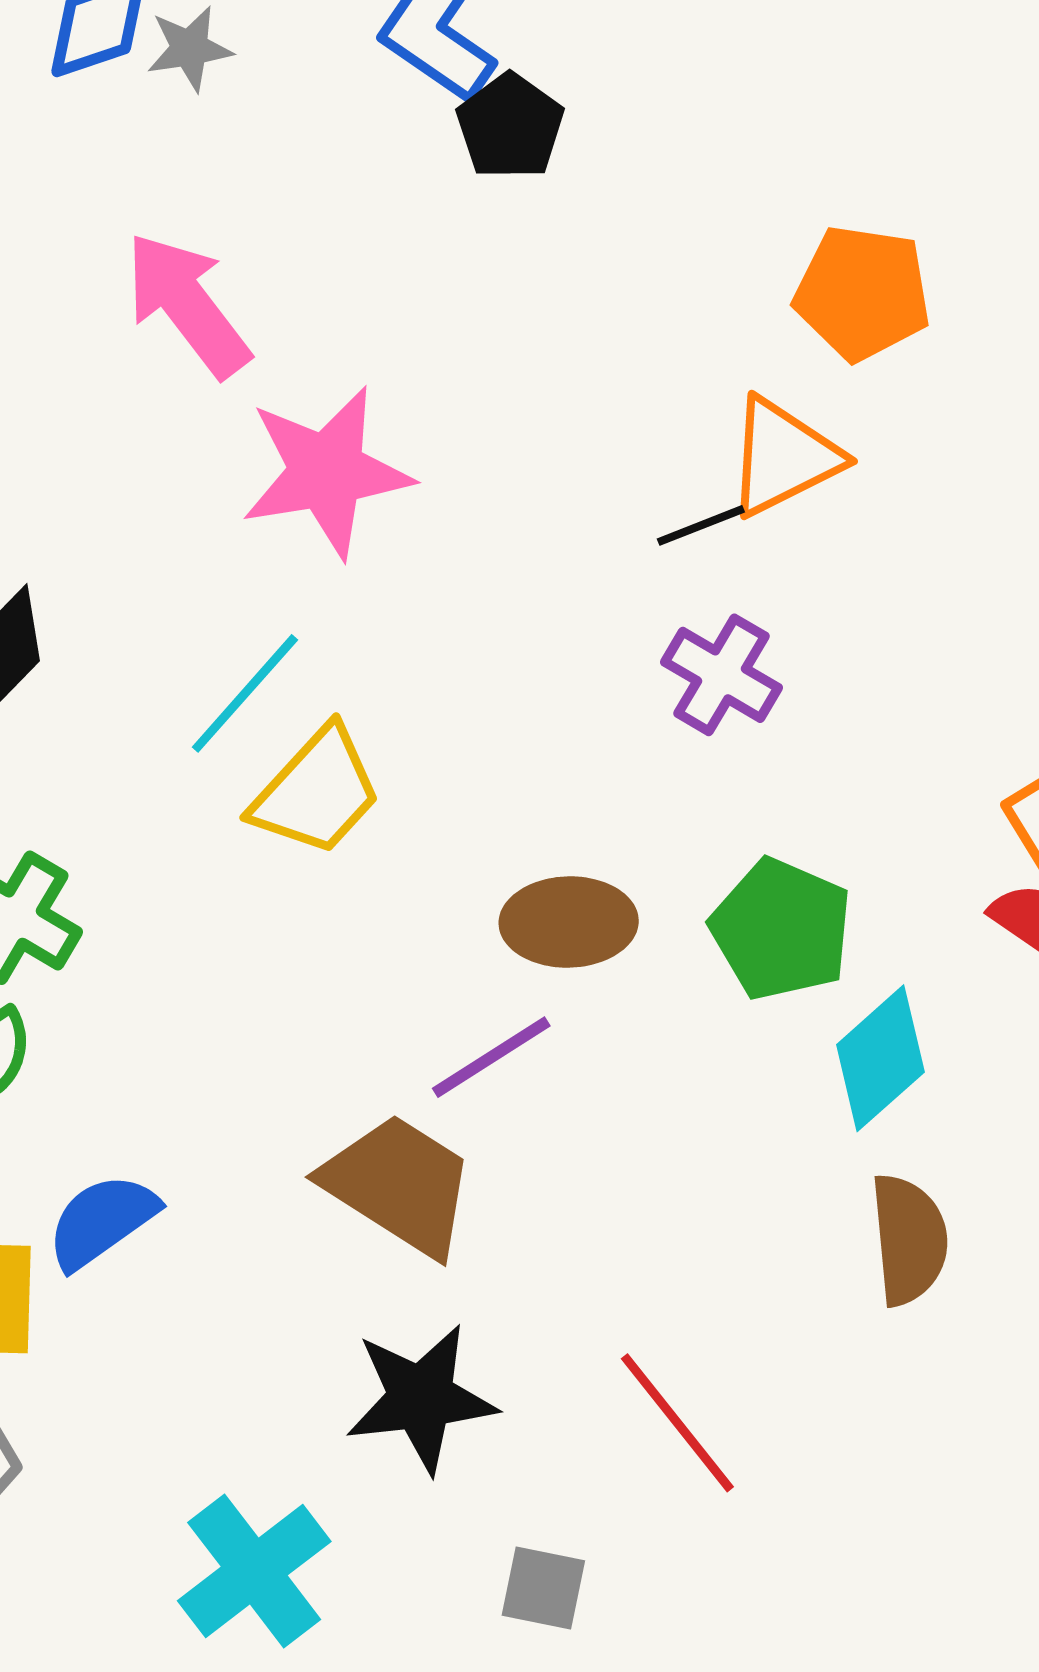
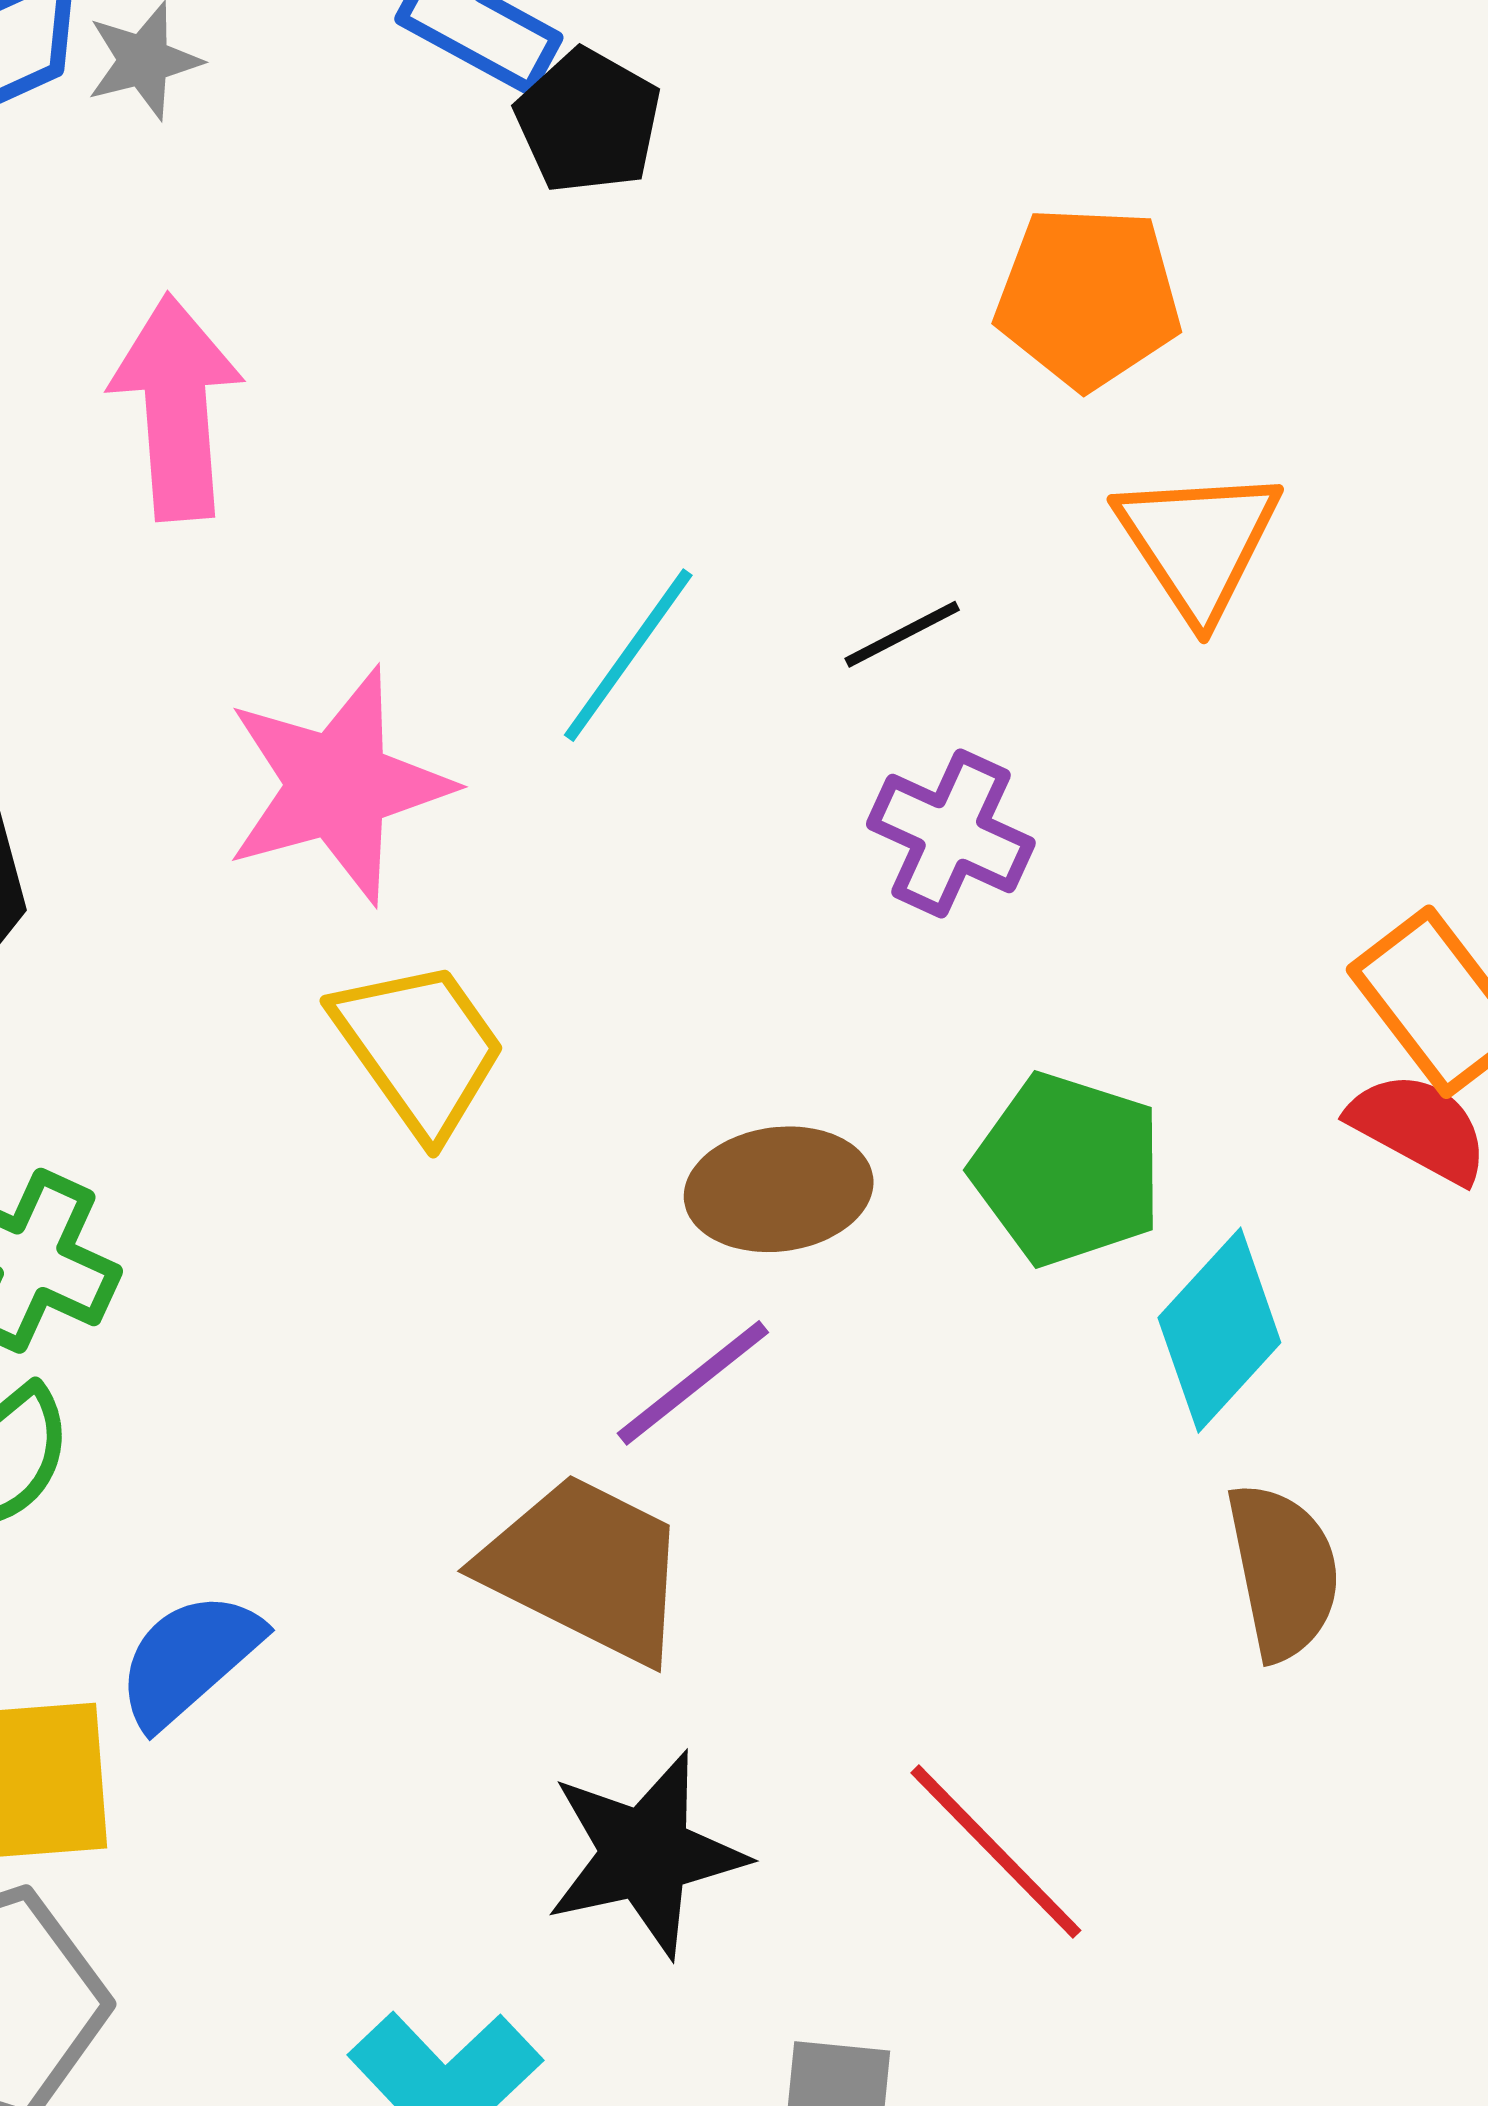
pink arrow: (187, 305) -> (176, 407), turned 39
orange triangle: (783, 457) -> (1198, 542), moved, turned -31
pink star: (327, 472) -> (338, 785), moved
cyan line: (245, 693) -> (628, 655), moved
yellow trapezoid: (317, 792) -> (420, 1048), turned -72

